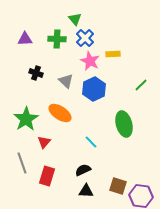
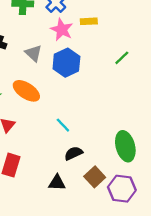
green ellipse: (124, 124) -> (125, 146), moved
black semicircle: (83, 170) -> (73, 153), moved
brown square: (118, 186) -> (95, 177), turned 30

